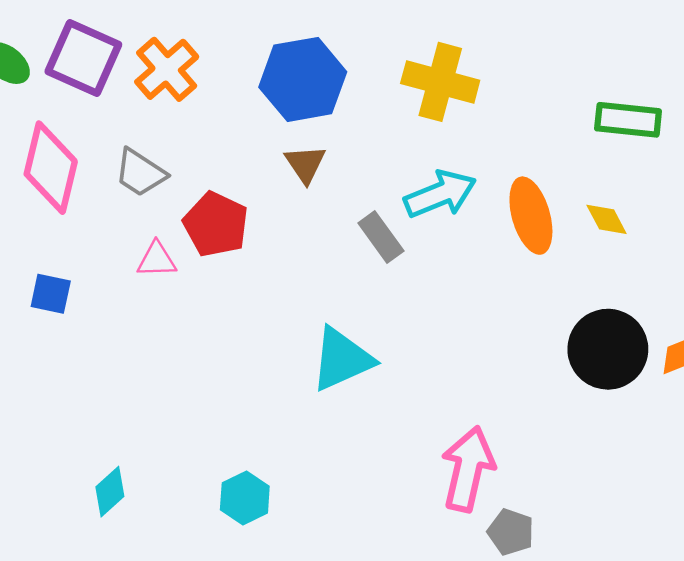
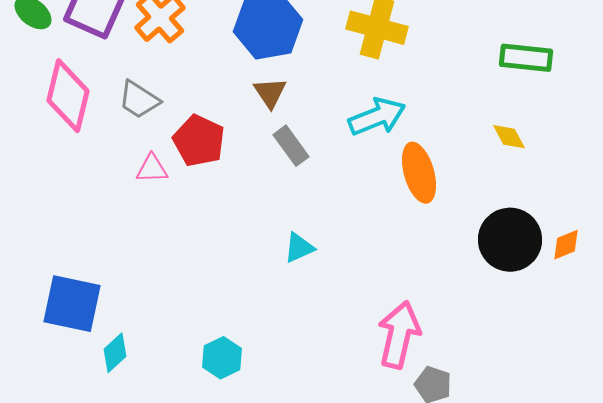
orange ellipse: (531, 216) -> (419, 173), moved
gray rectangle: (381, 237) -> (291, 146), moved
blue square: (51, 294) -> (72, 304), moved, size x1.8
cyan triangle: (342, 359) -> (299, 248), size x0.6

